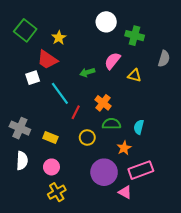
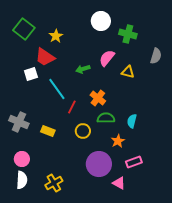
white semicircle: (22, 161) -> (22, 180), moved
pink circle: (51, 167) -> (22, 159), moved
pink rectangle: (141, 170) -> (134, 162), size x0.7

